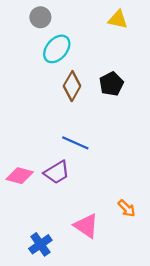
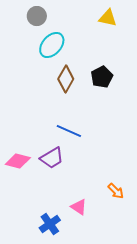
pink triangle: (86, 226) -> (79, 207), size x0.7
blue cross: (40, 244) -> (50, 224), moved

